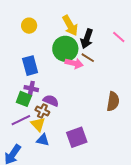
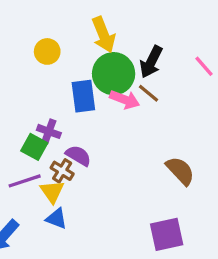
yellow arrow: (70, 25) -> (104, 35), moved
yellow circle: (29, 26) -> (47, 51), moved
blue rectangle: (30, 66) -> (83, 96), moved
brown semicircle: (113, 101) -> (180, 171), turned -60
purple square: (77, 137) -> (167, 234), moved

